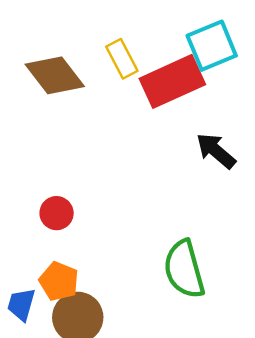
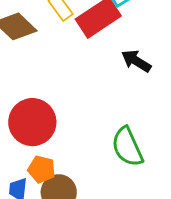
red circle: (57, 213) -> (32, 122), size x2.0

